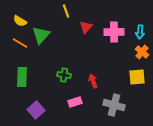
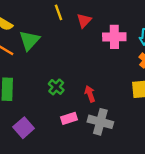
red triangle: (86, 27) -> (84, 21), moved
green cross: (64, 75) -> (56, 87), turned 32
gray cross: (114, 105) -> (100, 122), moved

